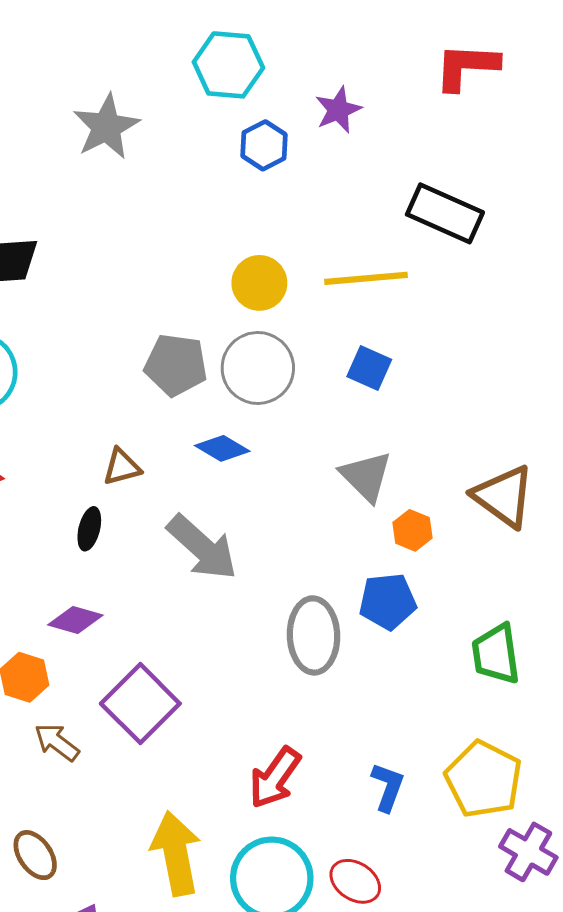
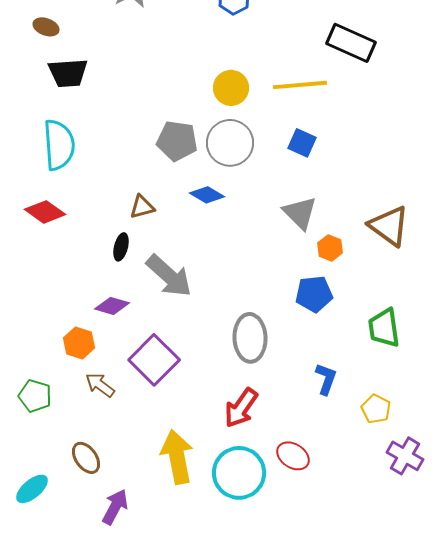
gray arrow: (202, 547) -> (169, 276), moved
gray ellipse: (313, 635) -> (250, 338), moved
yellow pentagon: (484, 779) -> (376, 409), size x0.6
blue L-shape: (388, 787) -> (326, 379), moved
red ellipse: (355, 881) -> (293, 456), moved

